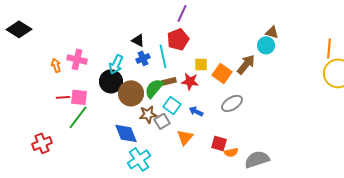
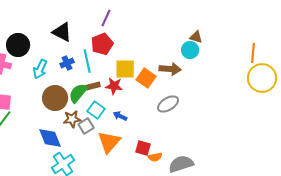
black triangle: (138, 40) -> (62, 32), moved, size x1.5
yellow square: (201, 64) -> (125, 69), size x1.5
brown arrow: (246, 64) -> (170, 69), turned 55
black circle: (111, 81) -> (18, 45), moved
gray ellipse: (232, 103) -> (168, 104), moved
orange triangle: (185, 137) -> (109, 142), size x1.4

